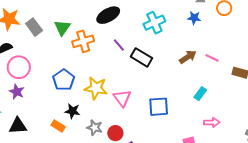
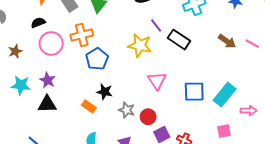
orange cross: (83, 41) -> (82, 35), moved
brown arrow: (188, 57) -> (227, 41), turned 66
yellow star: (96, 88) -> (140, 45), moved
purple star: (17, 92) -> (48, 80), moved
cyan rectangle: (200, 94) -> (225, 95), moved, size x1.6

